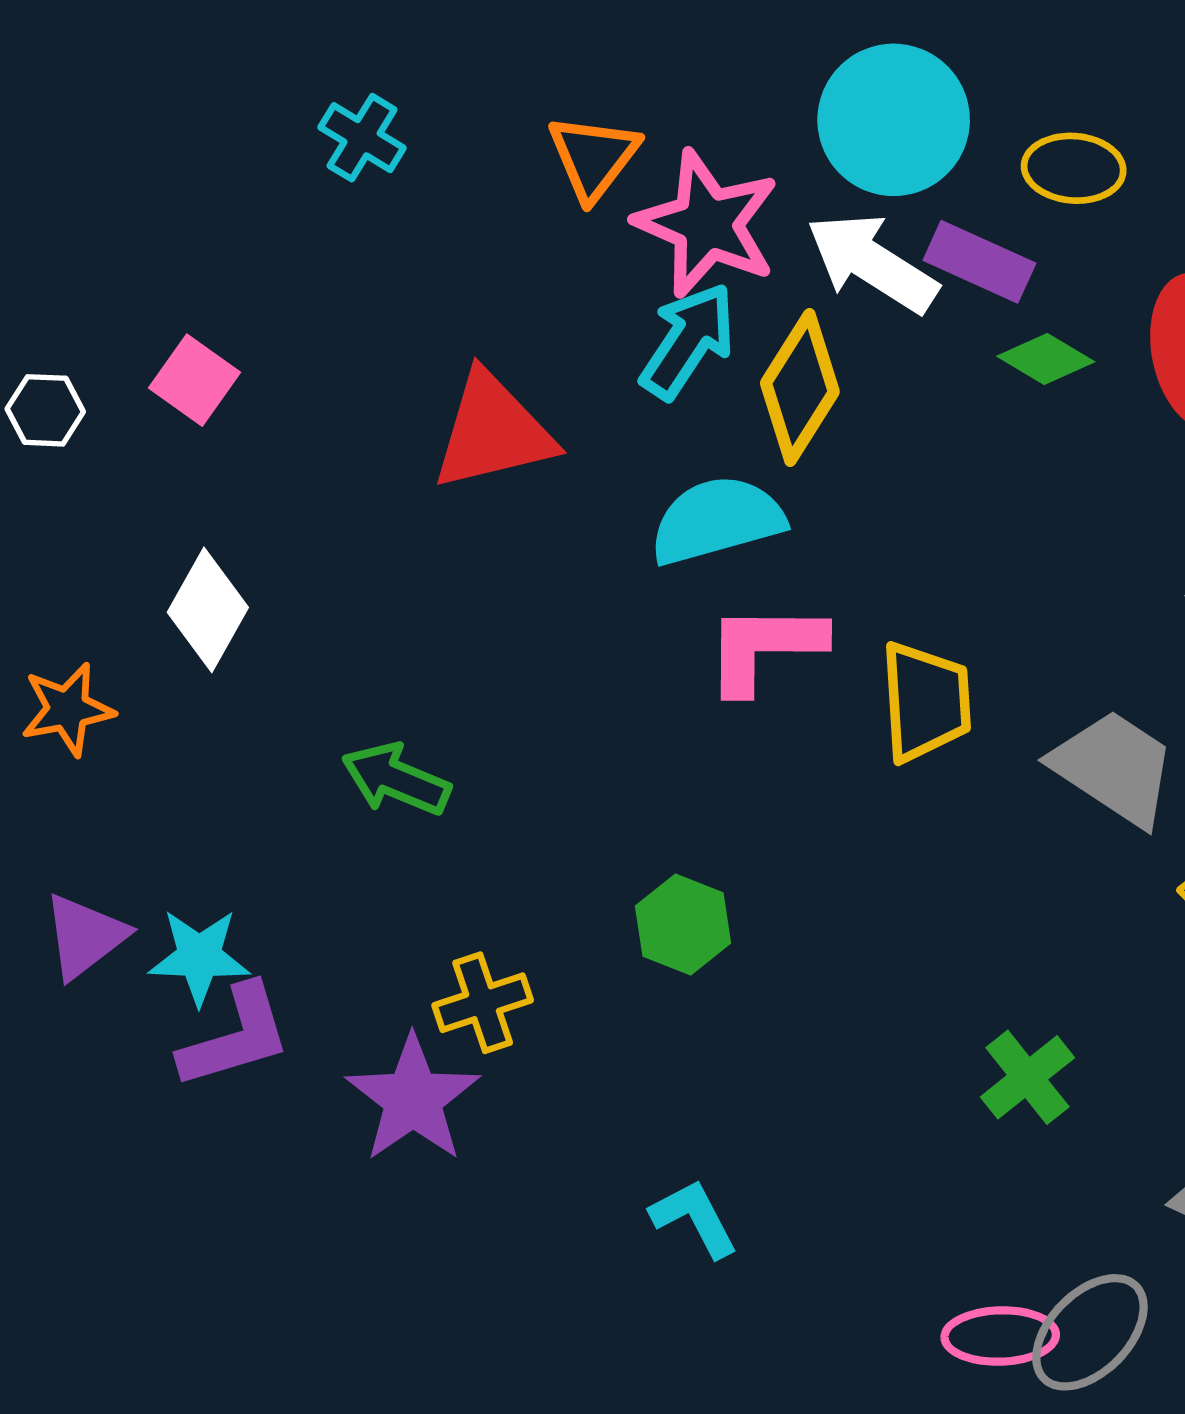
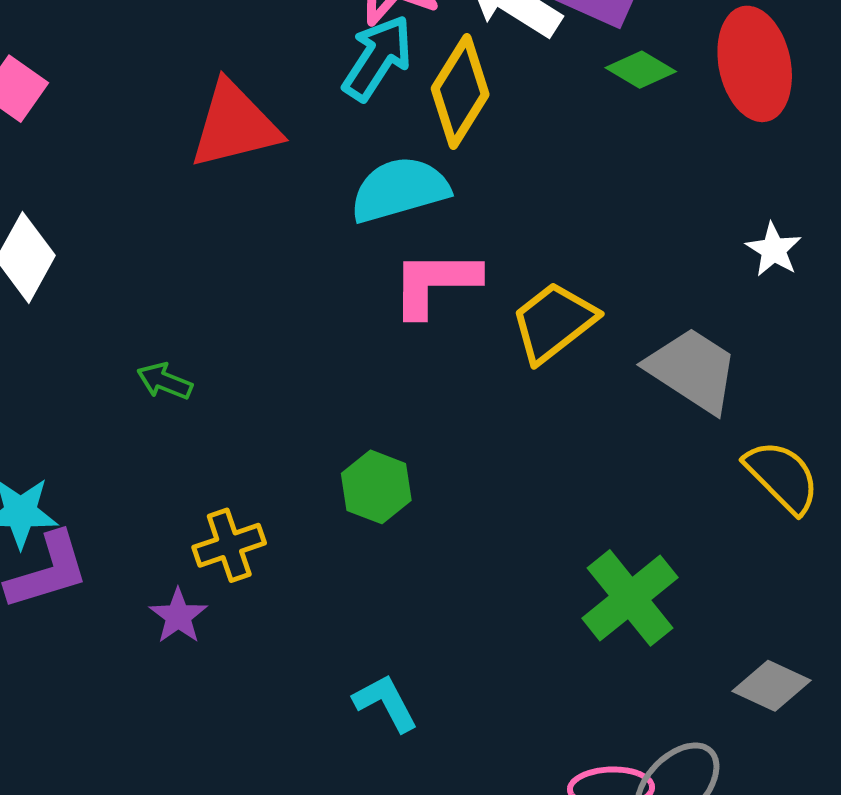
yellow trapezoid: (926, 702) -> (554, 322), turned -124
green arrow: (396, 779) -> (165, 381), size x0.7
green cross: (1027, 1077) -> (630, 598), size x1.4
purple star: (413, 1099) -> (178, 616), size x0.6

